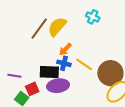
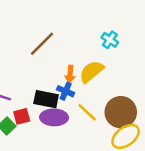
yellow semicircle: (57, 27) -> (91, 72), moved
orange arrow: (65, 49) -> (70, 74), turned -48
yellow line: (84, 64) -> (87, 112), moved

